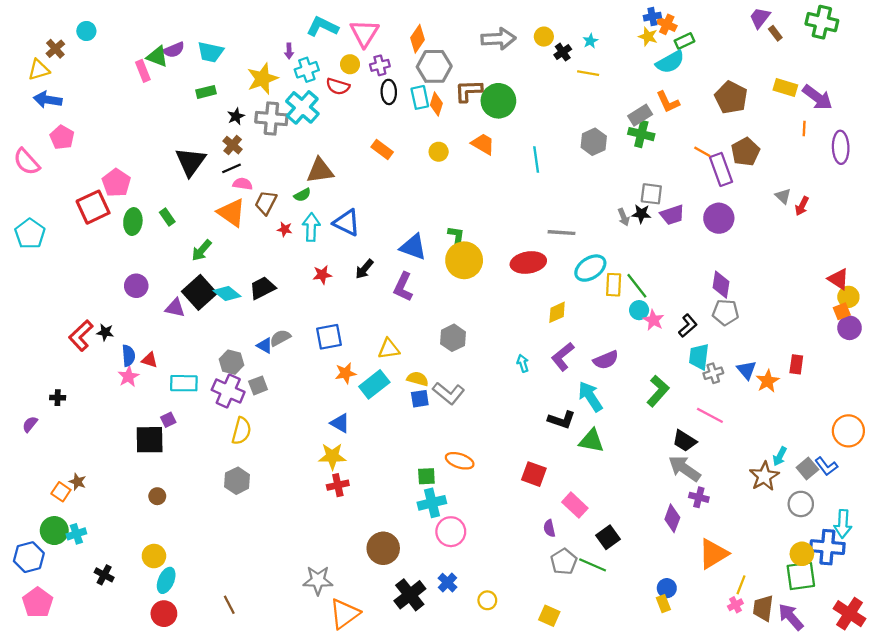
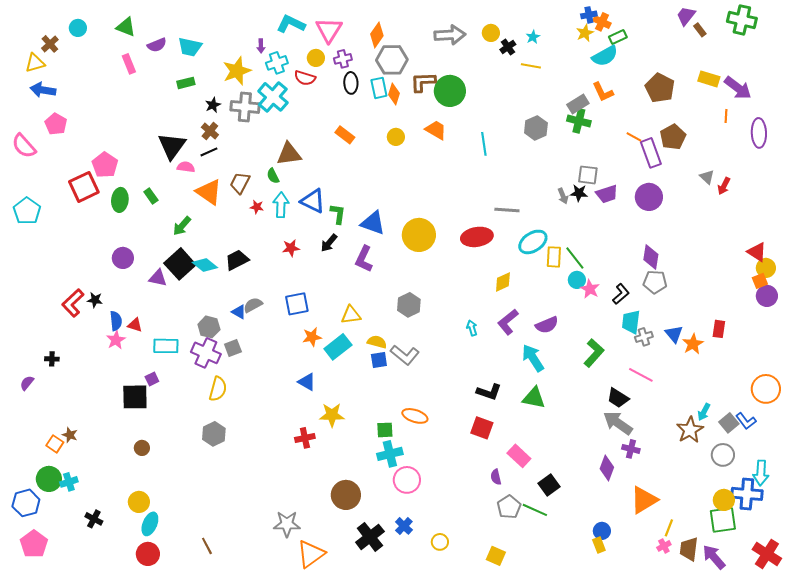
yellow star: (648, 37) -> (585, 33), turned 30
green triangle: (157, 56) -> (126, 27), moved
pink semicircle: (243, 184) -> (186, 167), moved
green semicircle: (302, 195) -> (273, 176), turned 91
green L-shape: (456, 237) -> (338, 214), moved
black L-shape: (562, 420) -> (489, 392), moved
yellow star: (332, 456) -> (332, 415), moved

